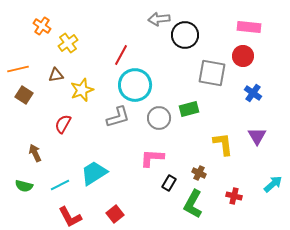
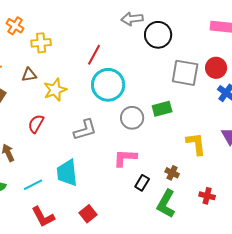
yellow cross: (68, 43) -> (41, 43), turned 30
red circle: (243, 56) -> (216, 68), moved
gray L-shape: (118, 117) -> (85, 130), moved
cyan trapezoid: (94, 173) -> (67, 173), turned -64

